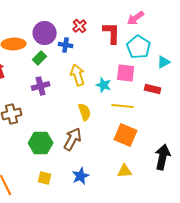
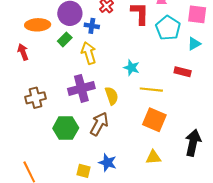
pink square: (126, 73) -> (197, 14), moved
yellow arrow: (78, 75) -> (89, 53), moved
purple cross: (41, 86) -> (81, 88), moved, size x1.4
blue star: (81, 176) -> (107, 163), turned -30
yellow square: (45, 178) -> (83, 171), moved

